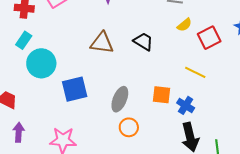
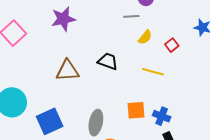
red square: (209, 38) -> (172, 45), size x0.6
yellow line: (195, 72) -> (153, 72), moved

